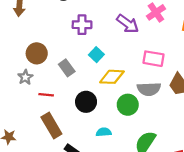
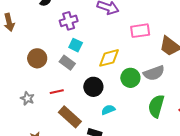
cyan square: (96, 55) -> (76, 45), moved
gray star: (25, 77) -> (27, 98), moved
gray semicircle: (149, 89) -> (154, 73), moved
cyan semicircle: (104, 132) -> (108, 110), moved

